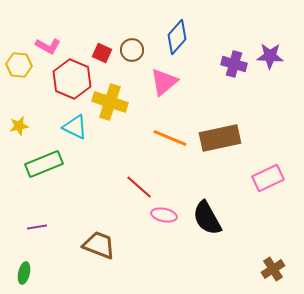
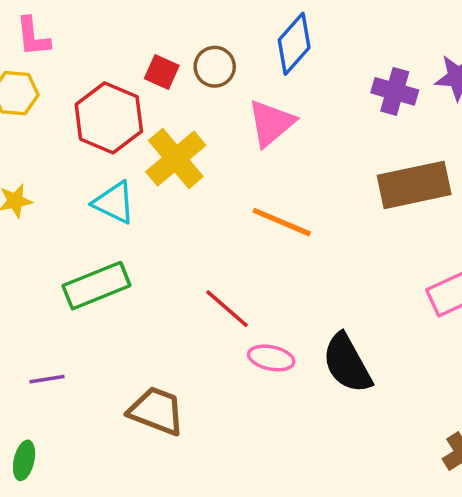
pink L-shape: (48, 46) -> (33, 37), moved, turned 55
yellow cross: (110, 102) -> (176, 158), turned 32
brown rectangle: (220, 138) -> (414, 185), moved
green rectangle: (44, 164) -> (96, 286), moved

